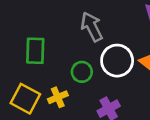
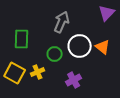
gray arrow: (92, 27) -> (62, 22), turned 50

